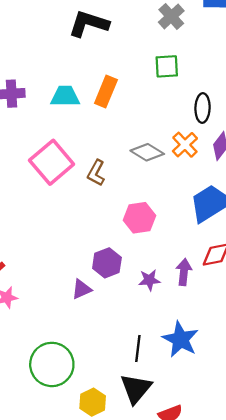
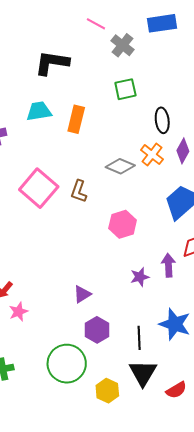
cyan trapezoid: (65, 96) -> (39, 111), moved
purple hexagon: (107, 263) -> (97, 330), moved

